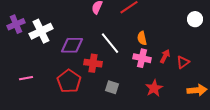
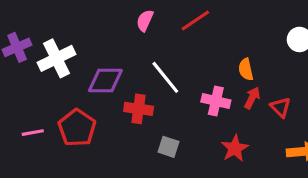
orange semicircle: (142, 38) -> (246, 69), moved
red triangle: (183, 62) -> (281, 107), turned -40
red pentagon: (69, 81) -> (77, 128), moved

